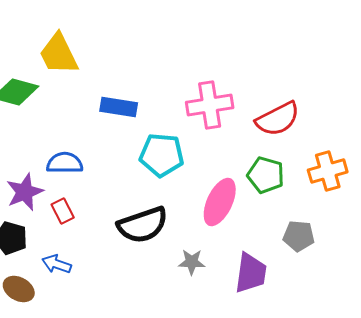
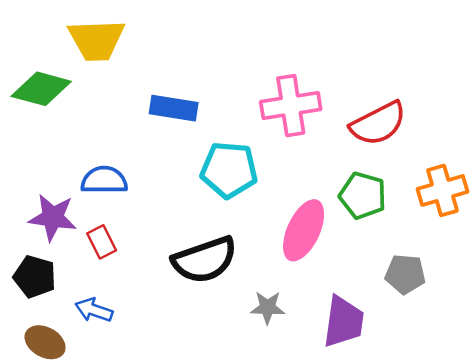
yellow trapezoid: (59, 54) -> (96, 40), turned -66
purple star: (25, 192) -> (53, 217), turned 30

